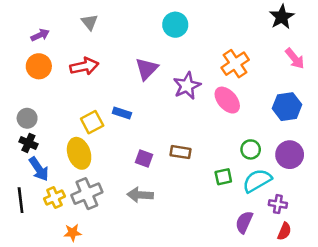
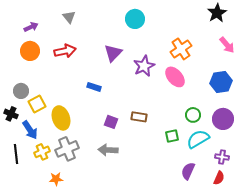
yellow square: (92, 122) -> (37, 104), moved
black cross: (28, 143) -> (11, 114), moved
purple cross: (278, 204) -> (222, 157), moved

